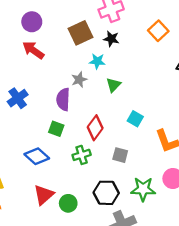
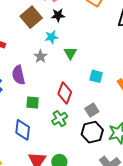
purple semicircle: (63, 99) -> (18, 75), moved
gray square: (120, 155) -> (92, 110), turned -32
blue diamond: (37, 156) -> (23, 130), turned 70
black hexagon: (106, 193) -> (92, 132), moved

